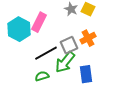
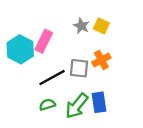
gray square: (69, 45) -> (79, 68), turned 30
green arrow: (65, 62) -> (77, 106), moved

